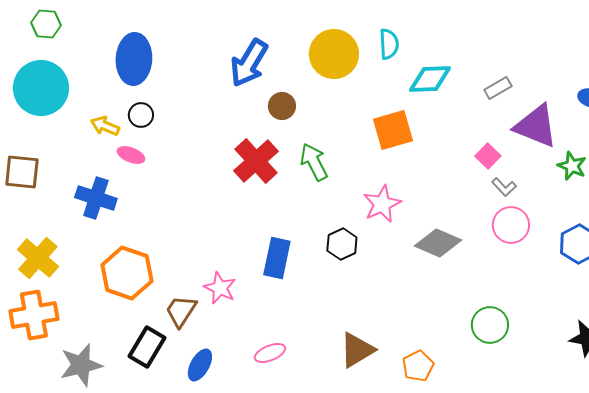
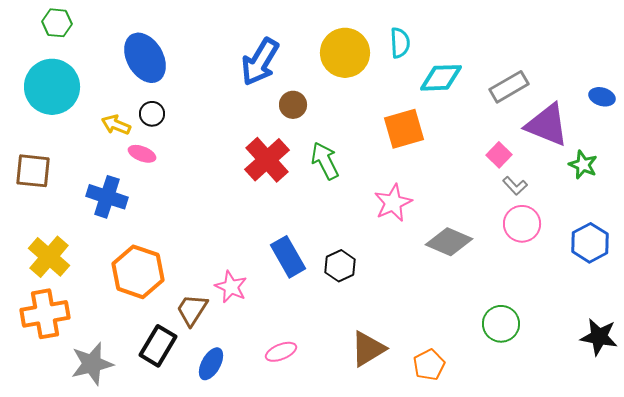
blue ellipse: (134, 59) -> (145, 58), turned -33
gray rectangle: (498, 88) -> (509, 87), size x1.4
black hexagon: (342, 244) -> (340, 266), moved
blue rectangle: (277, 258) -> (288, 257), turned -42

